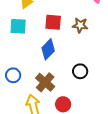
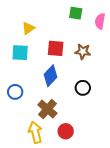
black circle: (80, 71) -> (83, 88), moved
blue circle: (13, 75) -> (15, 92), moved

